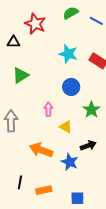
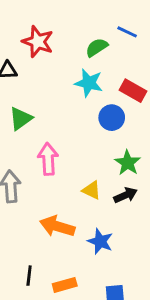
green semicircle: (71, 13) -> (97, 47), moved
blue circle: (71, 87) -> (112, 118), moved
pink arrow: (48, 109) -> (48, 159), moved, size x1.5
black arrow: (88, 146) -> (125, 195), moved

